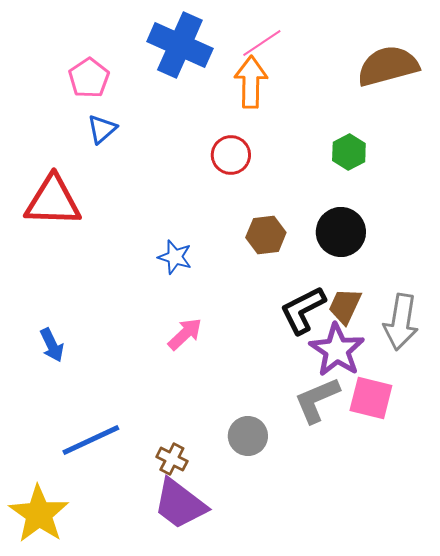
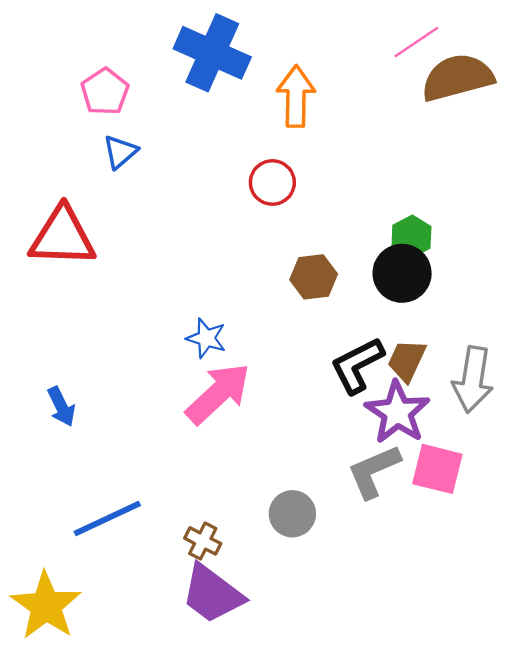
pink line: (262, 43) -> (416, 42), moved
green hexagon: (349, 152) -> (411, 237), moved
blue star: (175, 257) -> (206, 338), moved
pink arrow: (185, 334) -> (218, 394), size x1.6

